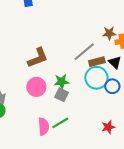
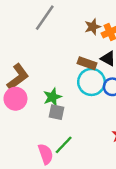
gray line: (84, 52) -> (45, 18), moved
brown rectangle: (97, 62) -> (87, 63), turned 49
pink circle: (36, 87) -> (15, 99), moved

